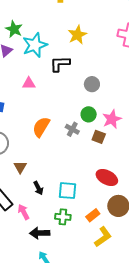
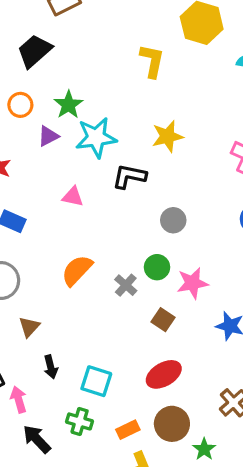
brown square: (99, 137) -> (163, 320), moved
red ellipse: (107, 178) -> (164, 374), turned -70
black arrow: (40, 233) -> (37, 439), turned 36

